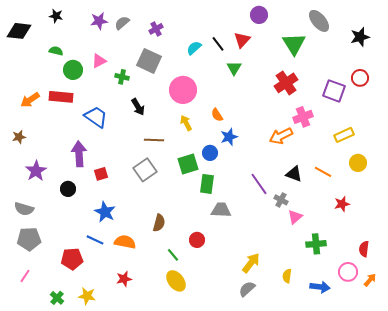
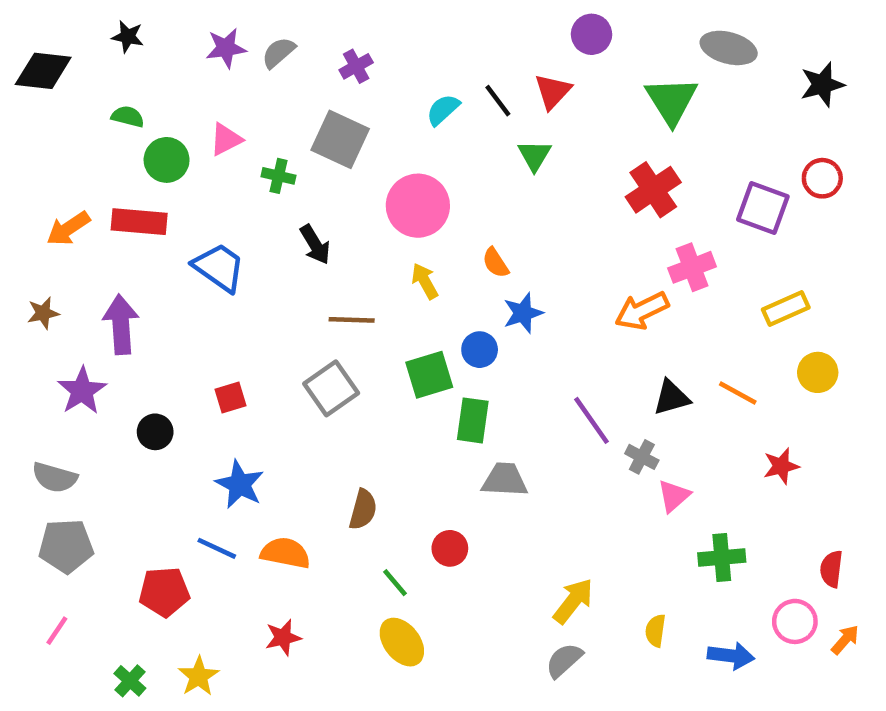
gray ellipse: (319, 21) -> (729, 48), turned -35
purple arrow: (79, 154) -> (121, 324), moved
black triangle: (294, 174) -> (671, 398), turned -36
yellow star: (87, 296) -> (199, 676), turned 30

